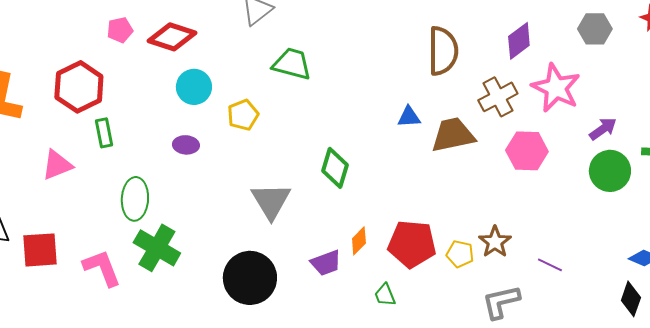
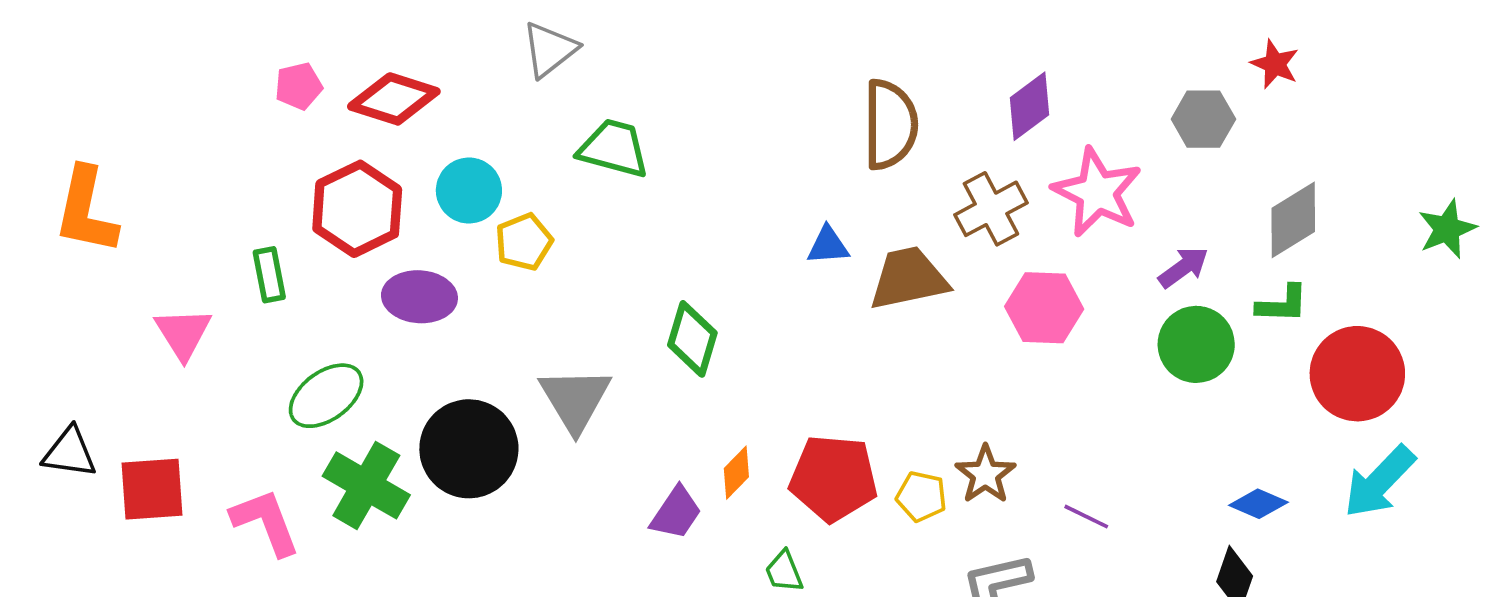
gray hexagon: (595, 29) -> (1203, 119), moved
red hexagon: (79, 87) -> (357, 209), moved
cyan circle: (194, 87) -> (469, 191), moved
purple ellipse: (186, 145) -> (419, 297), size x1.5
pink triangle: (57, 165) -> (183, 333), turned -40
green ellipse: (135, 199) -> (326, 396), turned 51
purple trapezoid: (326, 263) -> (676, 513), turned -36
black circle: (250, 278) -> (469, 449), moved

